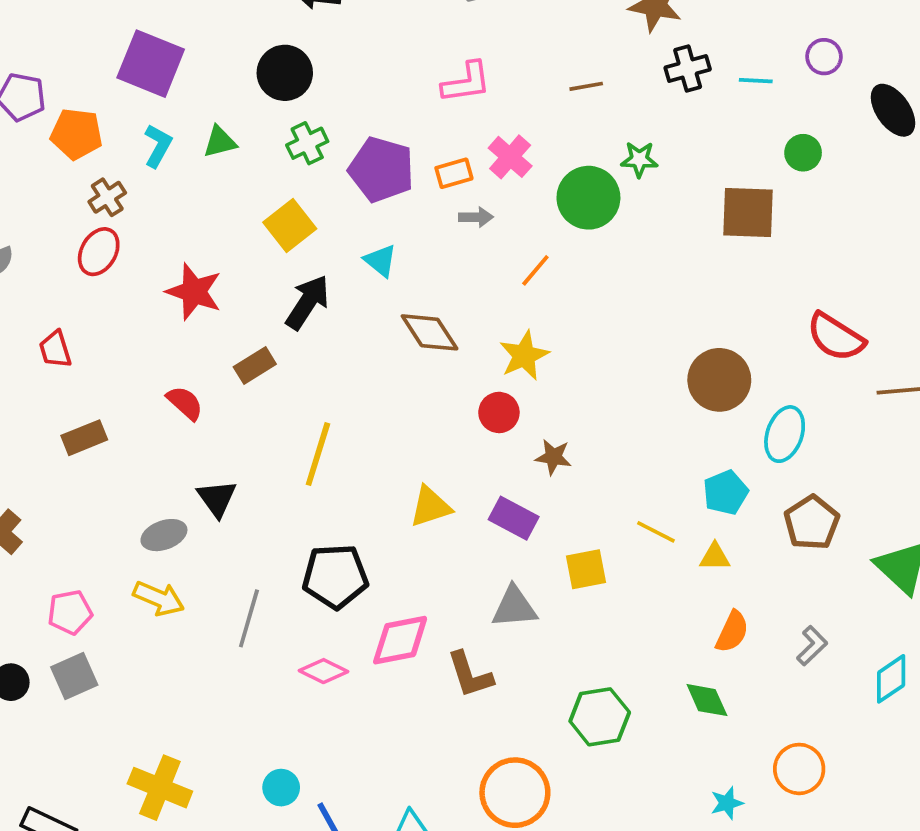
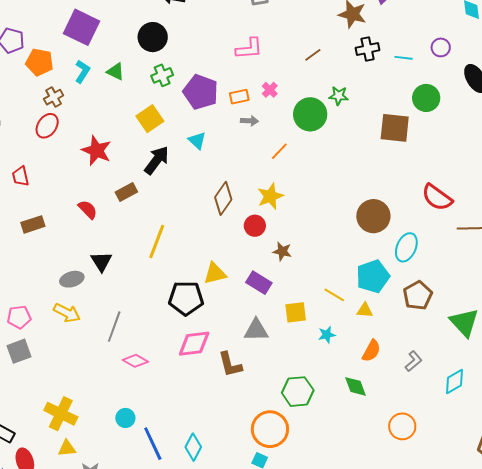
brown line: (586, 86) -> (313, 55), turned -30
green triangle: (220, 142) -> (116, 71), turned 36
green circle: (803, 153) -> (426, 98), size x1.4
pink cross: (510, 157) -> (270, 90), size x0.7
brown diamond: (430, 332) -> (223, 198), moved, turned 64
cyan pentagon: (726, 493) -> (373, 276), size x1.4
black pentagon: (335, 576) -> (186, 298), moved
pink diamond: (324, 671) -> (135, 361), moved
orange circle: (515, 793) -> (270, 429), moved
cyan star: (727, 803) -> (327, 335), moved

